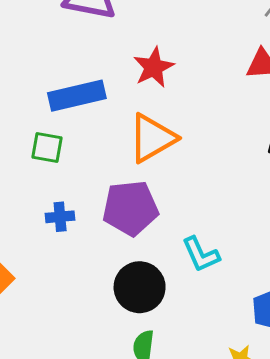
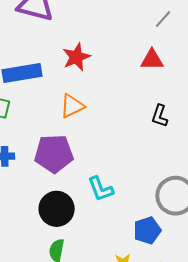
orange triangle: (152, 138) -> (72, 106), size x0.7

